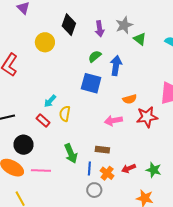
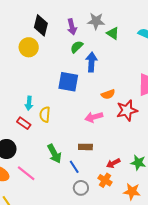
gray star: (124, 25) -> (96, 21), turned 30
yellow circle: (45, 42) -> (29, 47), moved
green semicircle: (95, 56) -> (77, 47), moved
cyan arrow: (50, 101) -> (29, 103), turned -32
blue line: (89, 168) -> (74, 167), turned -32
pink line: (41, 171) -> (26, 173), turned 42
orange cross: (107, 173) -> (105, 180), moved

